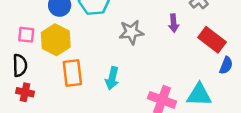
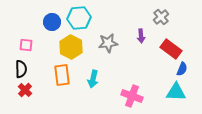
yellow hexagon: (56, 40) -> (71, 47), moved
red cross: (25, 92) -> (25, 90), turned 32
cyan triangle: (199, 95) -> (176, 92), moved

